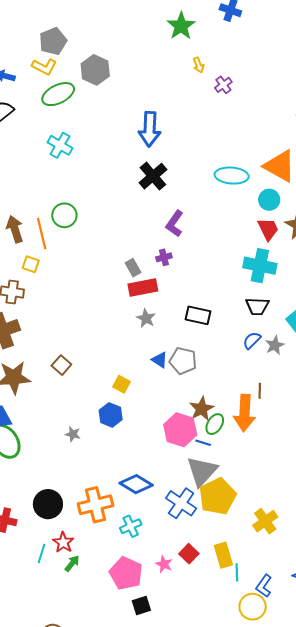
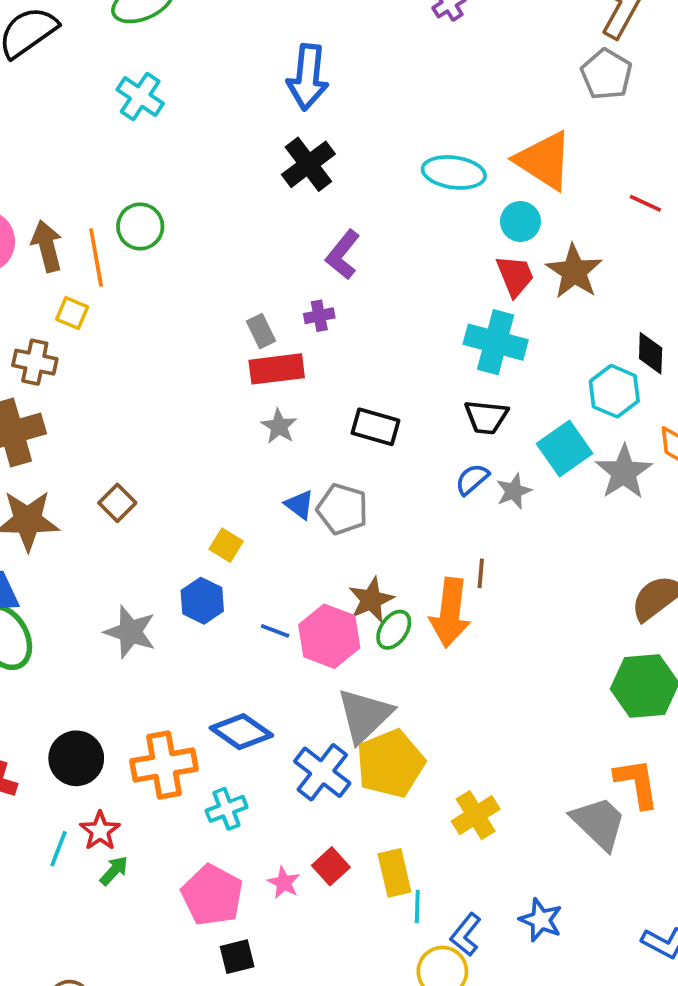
gray star: (73, 434) -> (130, 632), size x1.8
blue line: (203, 443) -> (275, 631), moved

